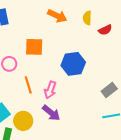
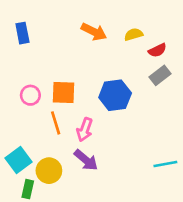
yellow semicircle: (87, 18) -> (134, 34), turned 72
orange square: (34, 47) -> (63, 93), moved
gray rectangle: (109, 90) -> (160, 75), moved

